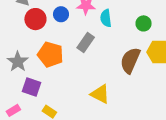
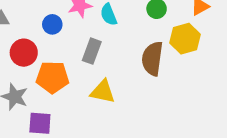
red circle: (35, 19) -> (24, 53), moved
yellow triangle: (100, 94) -> (103, 92), moved

